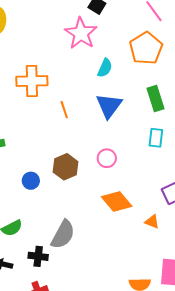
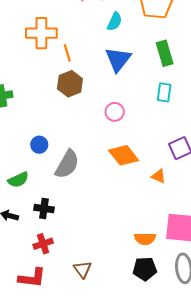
orange line: (64, 110) -> (67, 53), moved
brown hexagon: (65, 167) -> (70, 84), moved
blue circle: (31, 181) -> (39, 145), moved
gray semicircle: (63, 235) -> (67, 164), moved

